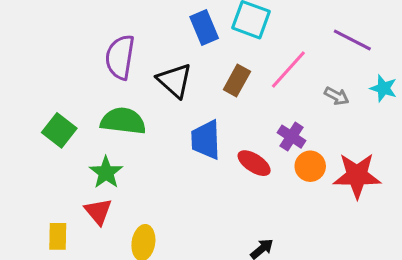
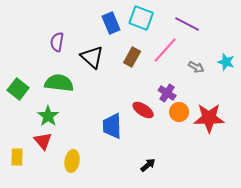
purple line: (352, 40) -> (187, 24), moved
purple semicircle: (120, 57) -> (57, 42), size x0.7
blue trapezoid: (206, 140) -> (112, 126), moved

